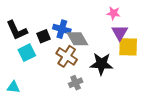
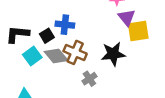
black L-shape: (17, 30) -> (17, 34), turned 130
gray diamond: (77, 39) -> (56, 56), moved

